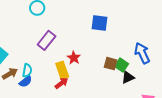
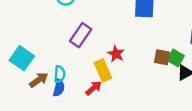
blue semicircle: (26, 81) -> (59, 88), turned -32
red arrow: (62, 83) -> (94, 88), moved

